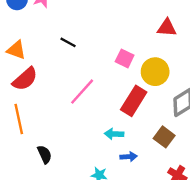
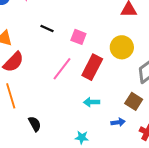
pink square: (125, 58) -> (78, 37), moved
red rectangle: (134, 101) -> (92, 67), moved
blue arrow: (129, 157) -> (118, 122), moved

